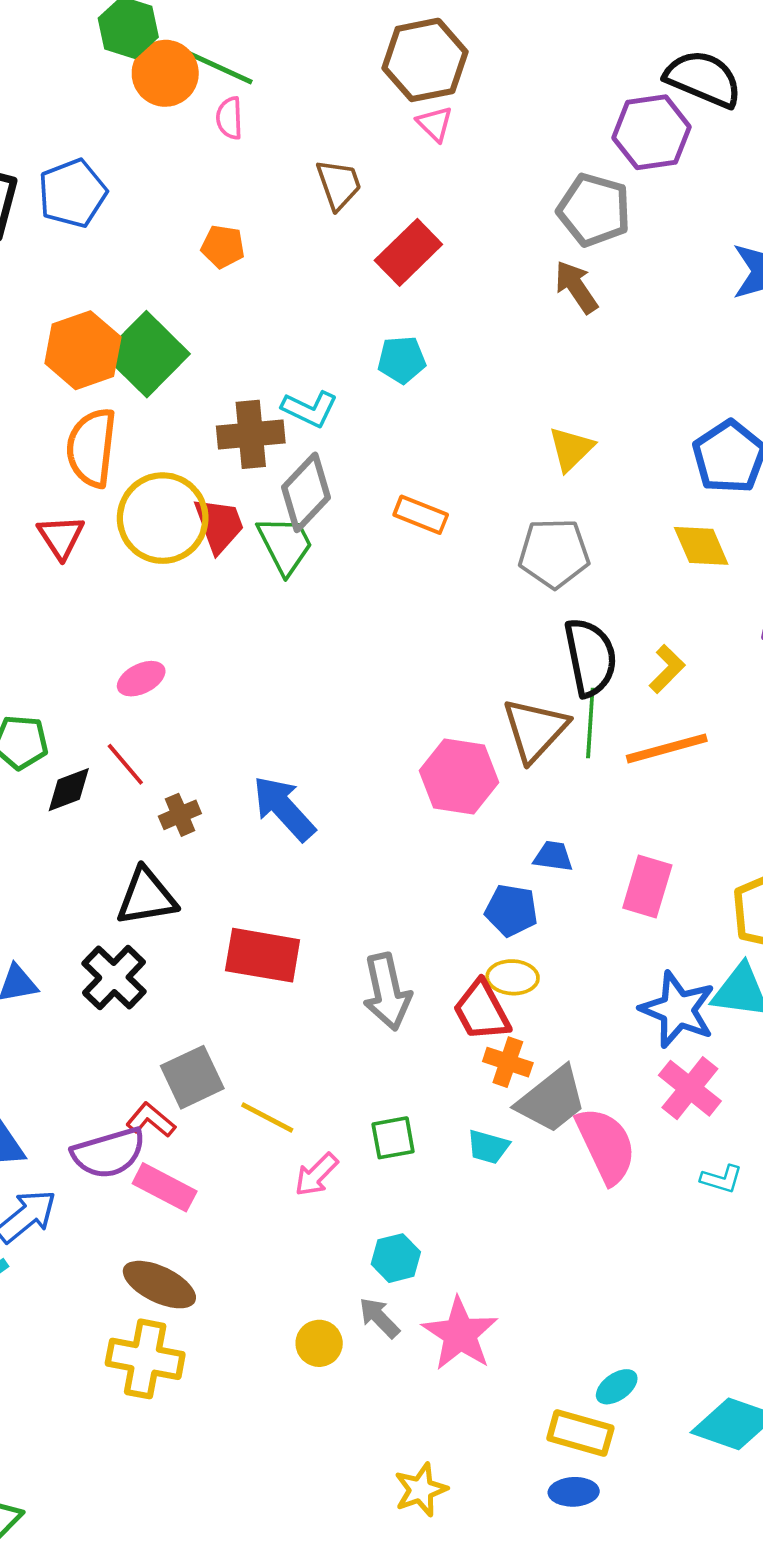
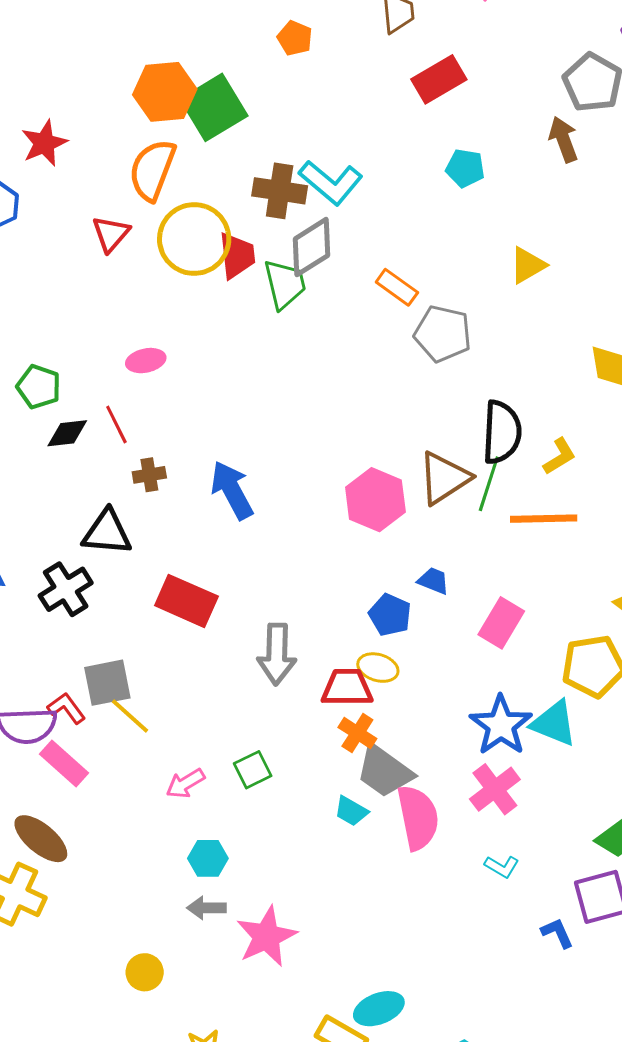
cyan pentagon: (402, 360) -> (465, 168), moved
cyan L-shape: (310, 409) -> (331, 182), size x1.4
gray pentagon: (554, 553) -> (443, 334), moved
red trapezoid: (482, 1011) -> (347, 688), turned 104
gray trapezoid: (552, 1100) -> (384, 771), turned 60
yellow line: (267, 1117) -> (130, 716), moved
green square: (393, 1138) -> (253, 770), turned -30
cyan trapezoid: (488, 1147) -> (351, 811), moved
cyan hexagon: (396, 1258) -> (208, 858), moved
gray arrow: (379, 1318) -> (206, 908), turned -60
yellow circle: (319, 1343) -> (145, 972), moved
cyan ellipse: (617, 1387) -> (379, 1009), size x1.4

